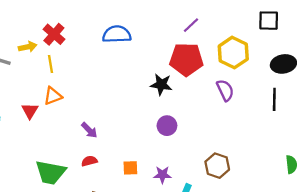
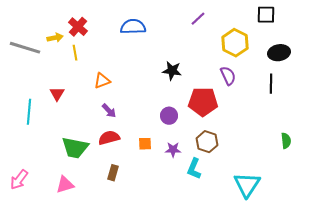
red pentagon: (186, 59) -> (203, 102), moved
orange triangle: (53, 96) -> (102, 81), moved
purple circle: (167, 126) -> (169, 116), moved
red semicircle: (89, 161) -> (109, 138), size x1.5
brown hexagon: (217, 166) -> (207, 142), moved

